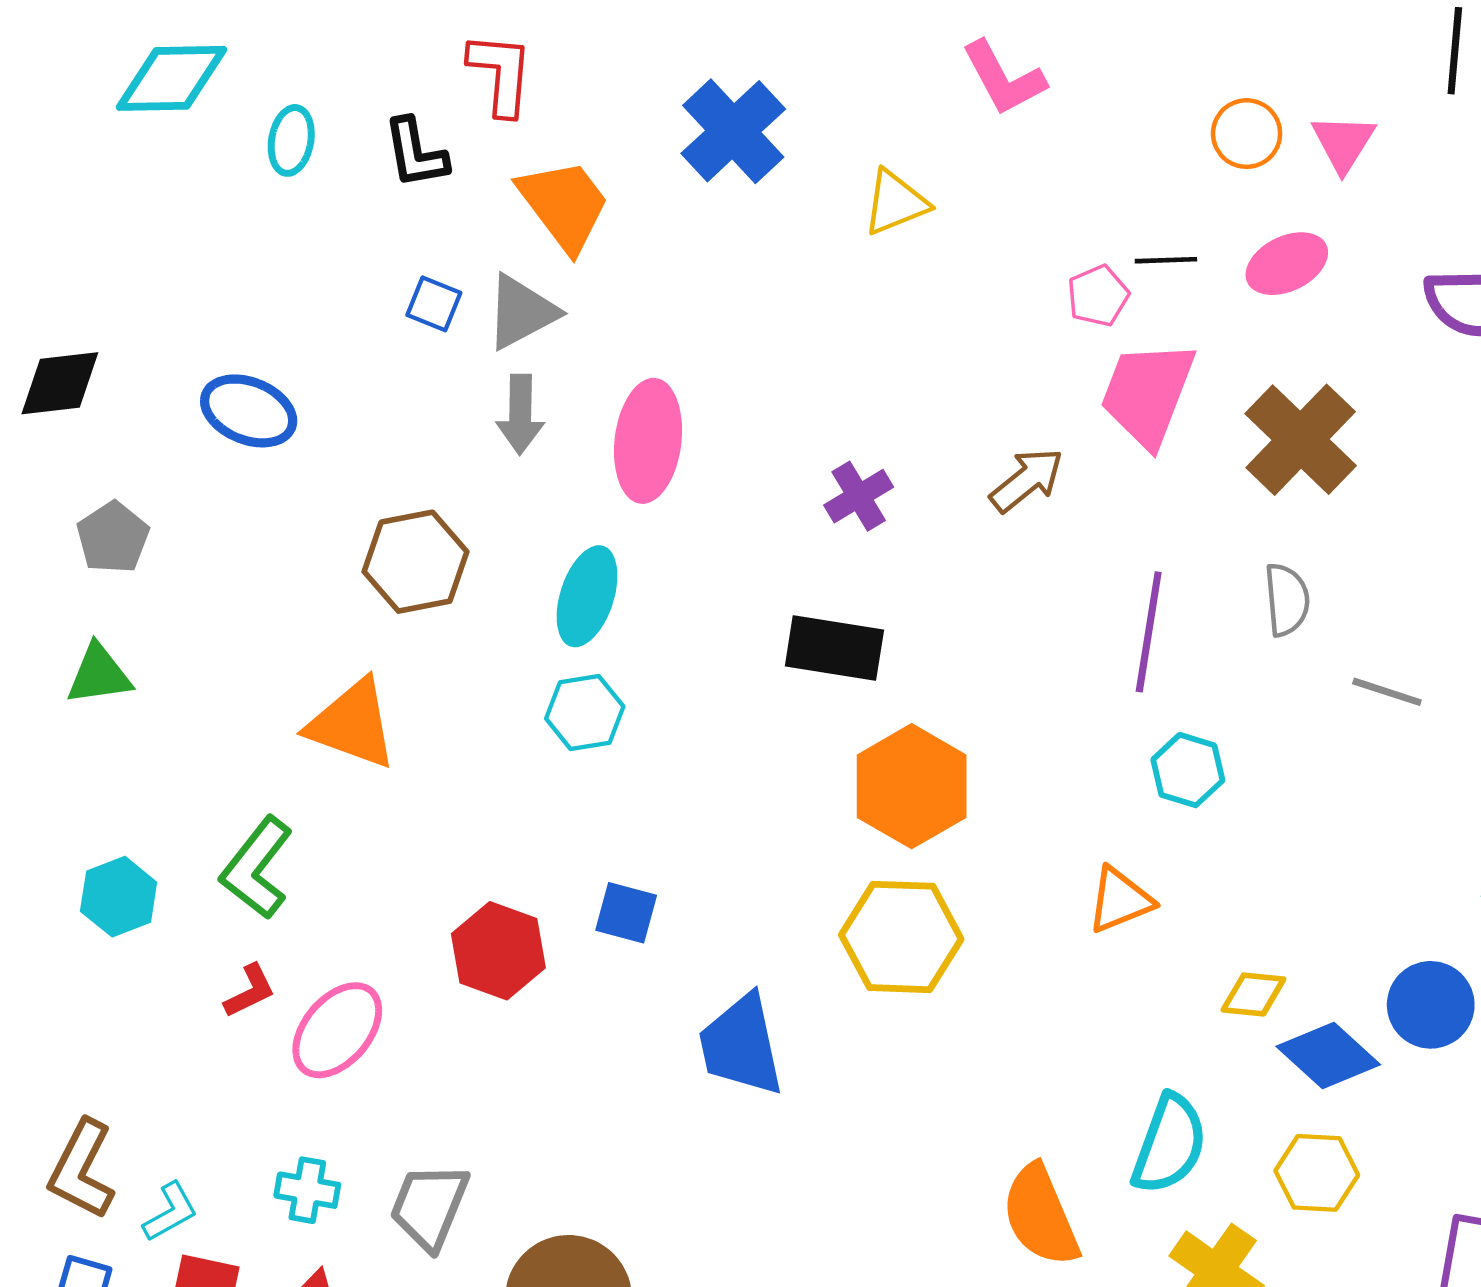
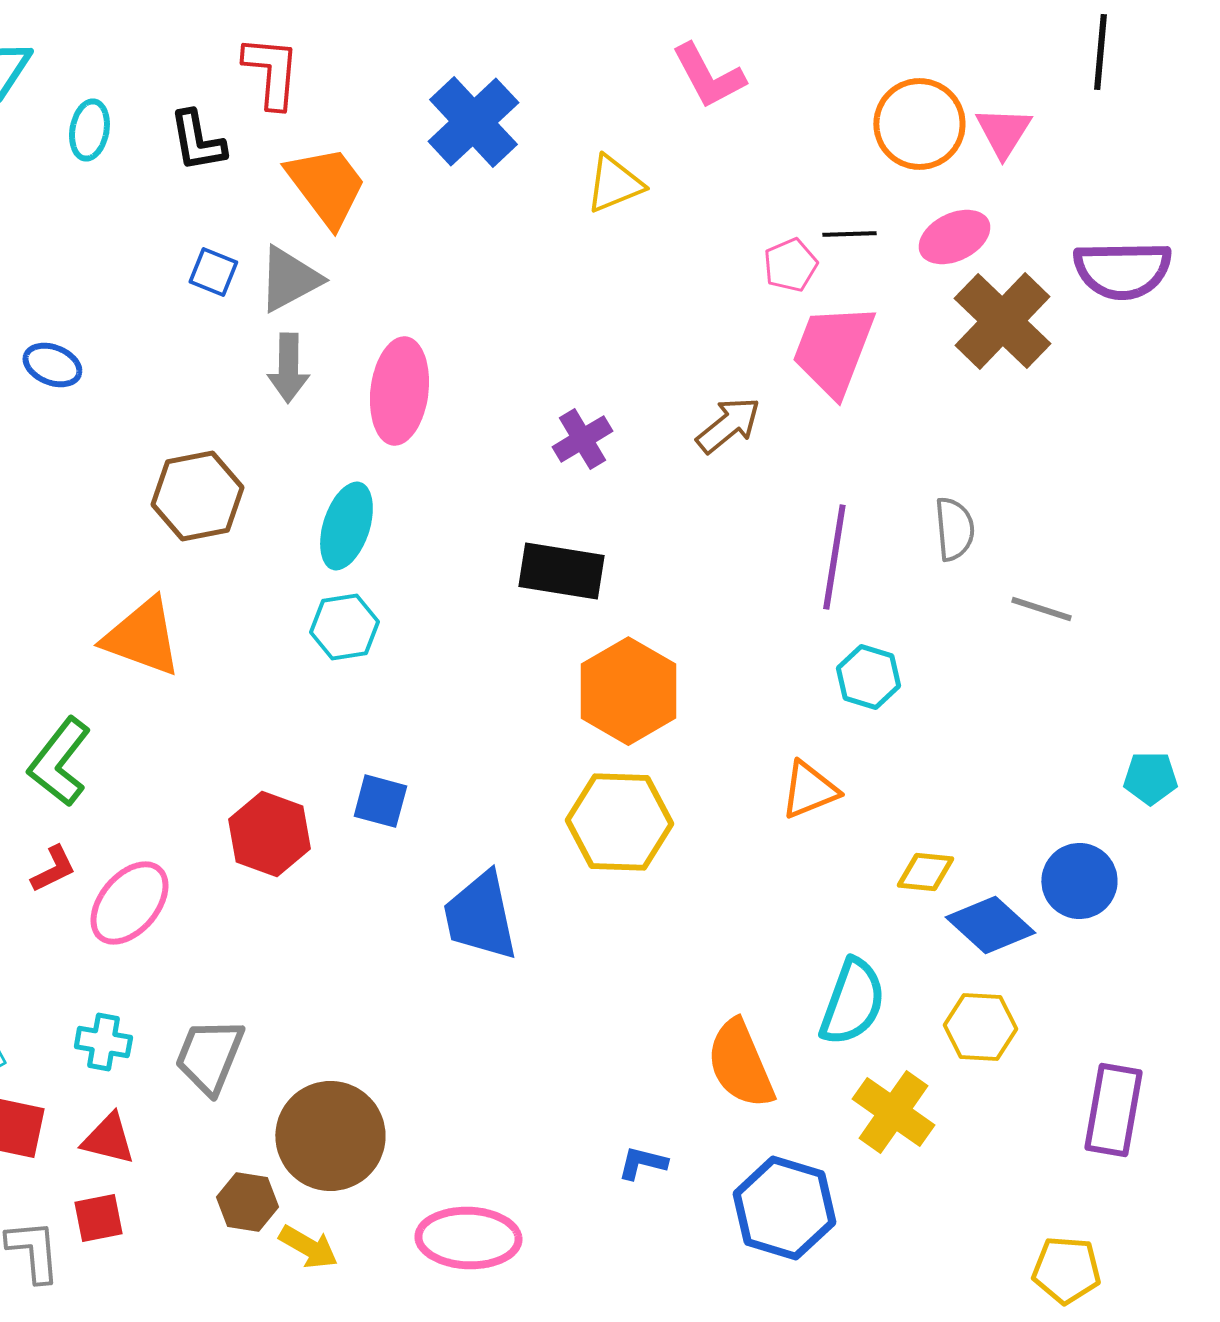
orange circle: (1247, 134) -> (919, 124), size x1.5
blue ellipse: (249, 411) -> (52, 365), size x0.7
brown cross: (1301, 440) -> (1002, 321), moved

